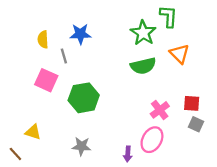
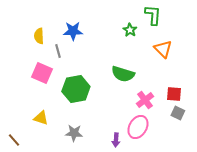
green star: (143, 33) -> (130, 30), size x0.6
green semicircle: (143, 66) -> (123, 74), moved, turned 30
yellow triangle: (33, 132) -> (41, 118), moved

